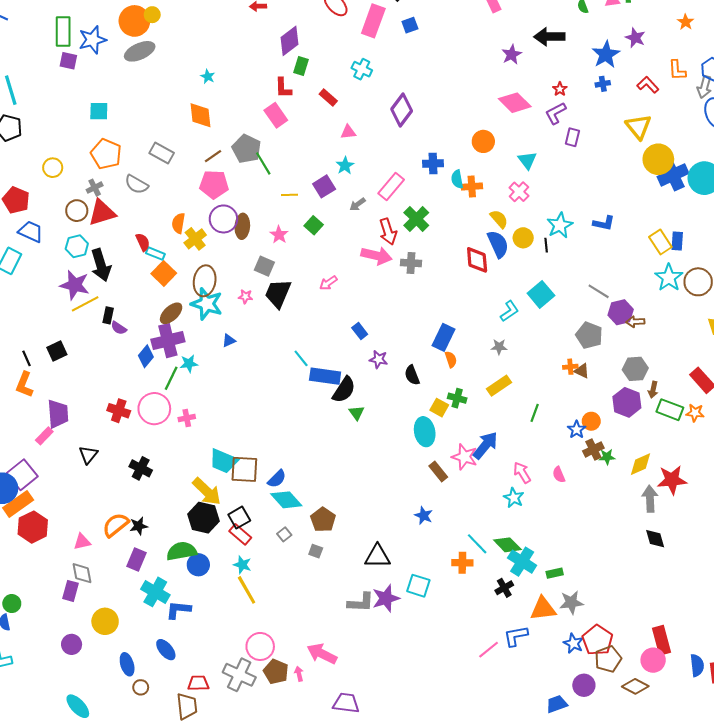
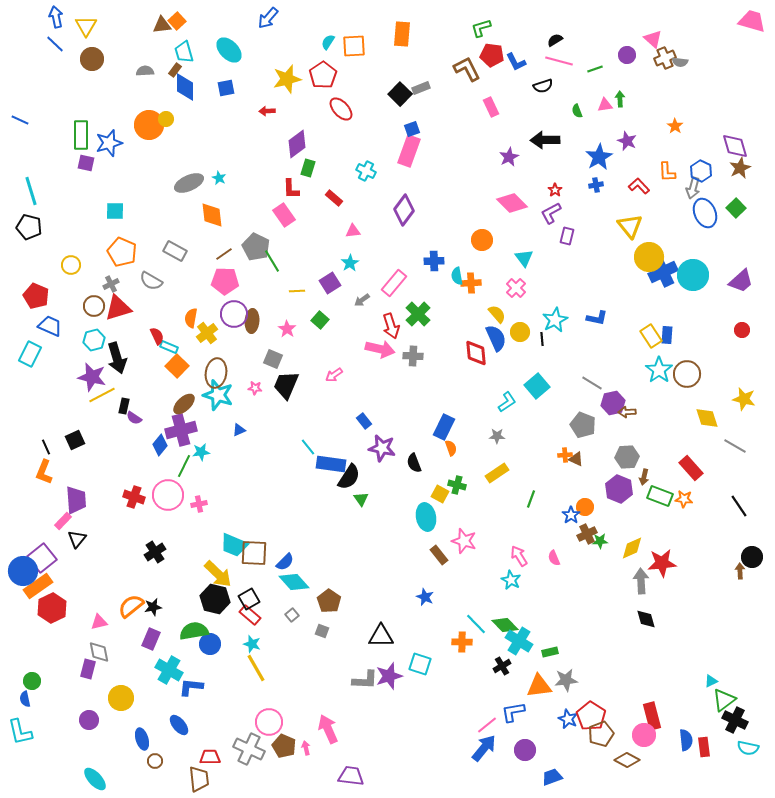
pink rectangle: (373, 21) -> (409, 151), moved
gray ellipse: (140, 51) -> (189, 183), moved
purple star: (379, 359) -> (382, 448), size x1.5
blue arrow: (485, 445) -> (484, 748), moved
black triangle: (88, 455) -> (77, 539), moved
black cross: (141, 468) -> (155, 552), turned 30
pink arrow: (322, 654) -> (328, 729), turned 40
purple circle: (584, 685) -> (525, 750), moved

